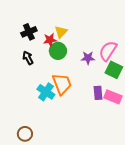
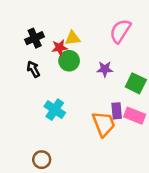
yellow triangle: (61, 32) -> (73, 38), turned 40
pink semicircle: (108, 51) -> (120, 31), moved
orange trapezoid: (62, 84) -> (104, 124), moved
brown circle: (25, 134) -> (42, 160), moved

